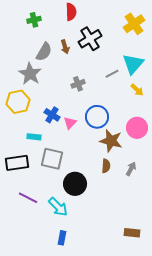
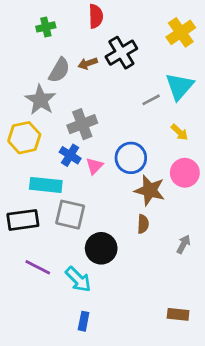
brown arrow: (65, 47) -> (88, 63), turned 88
gray cross: (78, 84) -> (82, 124), moved, size x1.5
yellow arrow: (137, 90) -> (179, 132), moved
cyan rectangle: (34, 137) -> (46, 185), size x1.6
gray arrow: (131, 169) -> (183, 244), moved

